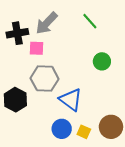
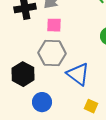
pink square: (36, 48) -> (54, 25), moved
blue circle: (62, 129) -> (42, 102), moved

